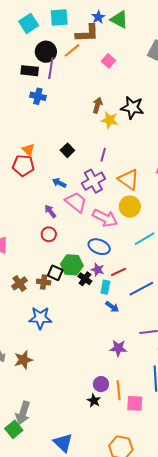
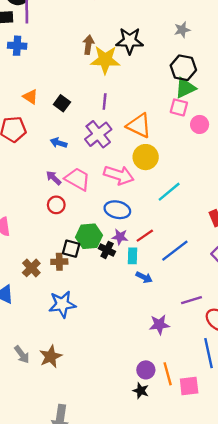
yellow star: (109, 120) -> (105, 60), size x1.4
orange triangle: (28, 150) -> (30, 97), moved
pink trapezoid: (76, 202) -> (78, 179), moved

